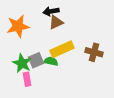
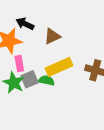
black arrow: (51, 11) -> (25, 24), moved, turned 35
pink rectangle: (27, 79) -> (19, 63), moved

